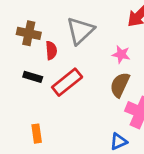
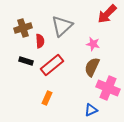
brown cross: (29, 33) -> (23, 28), turned -30
orange rectangle: (37, 134) -> (47, 98), moved, turned 32

